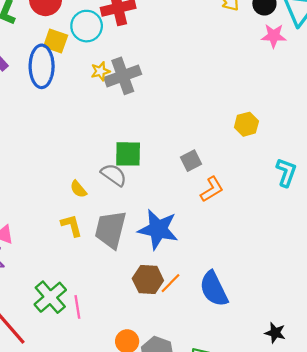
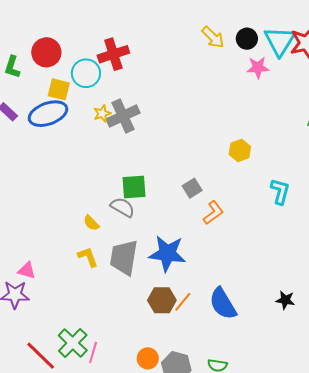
blue ellipse: (42, 66) -> (48, 114), turned 75
green cross: (50, 297) -> (73, 343), moved
pink line: (77, 307) -> (93, 352), moved, turned 30
black star: (275, 333) -> (285, 300), moved

